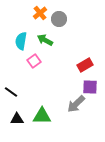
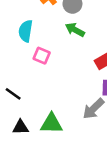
green arrow: (45, 40) -> (75, 30), moved
pink square: (34, 61) -> (42, 56), turned -32

